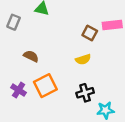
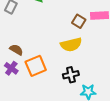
brown semicircle: (31, 56) -> (16, 50), moved
yellow semicircle: (83, 59) -> (71, 45), size x1.5

